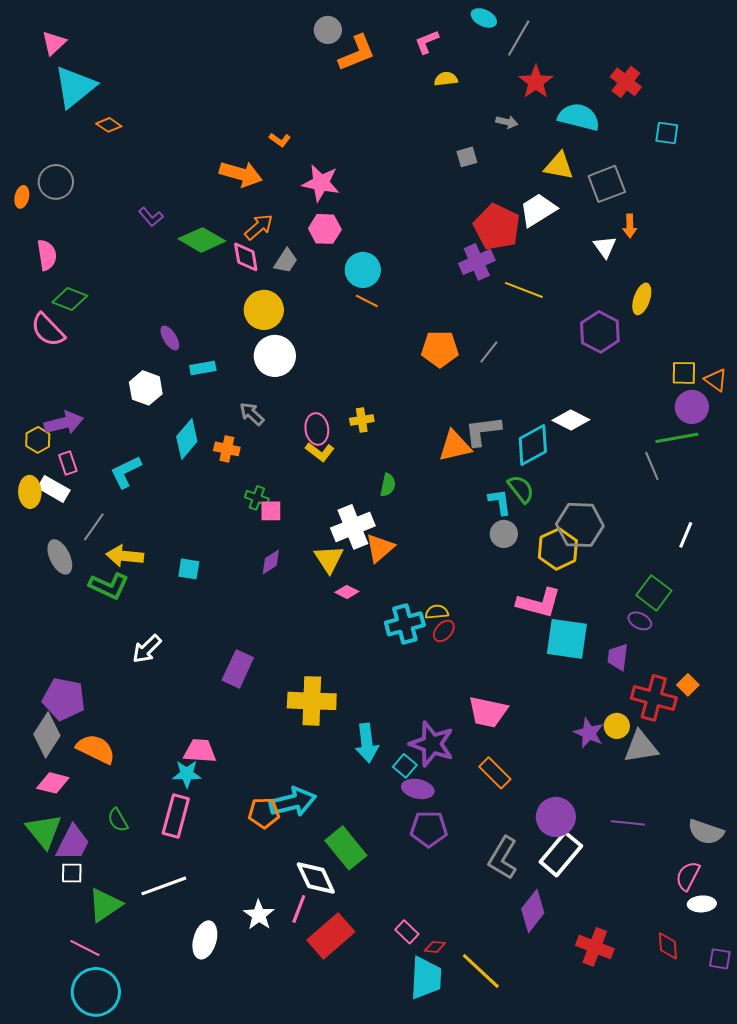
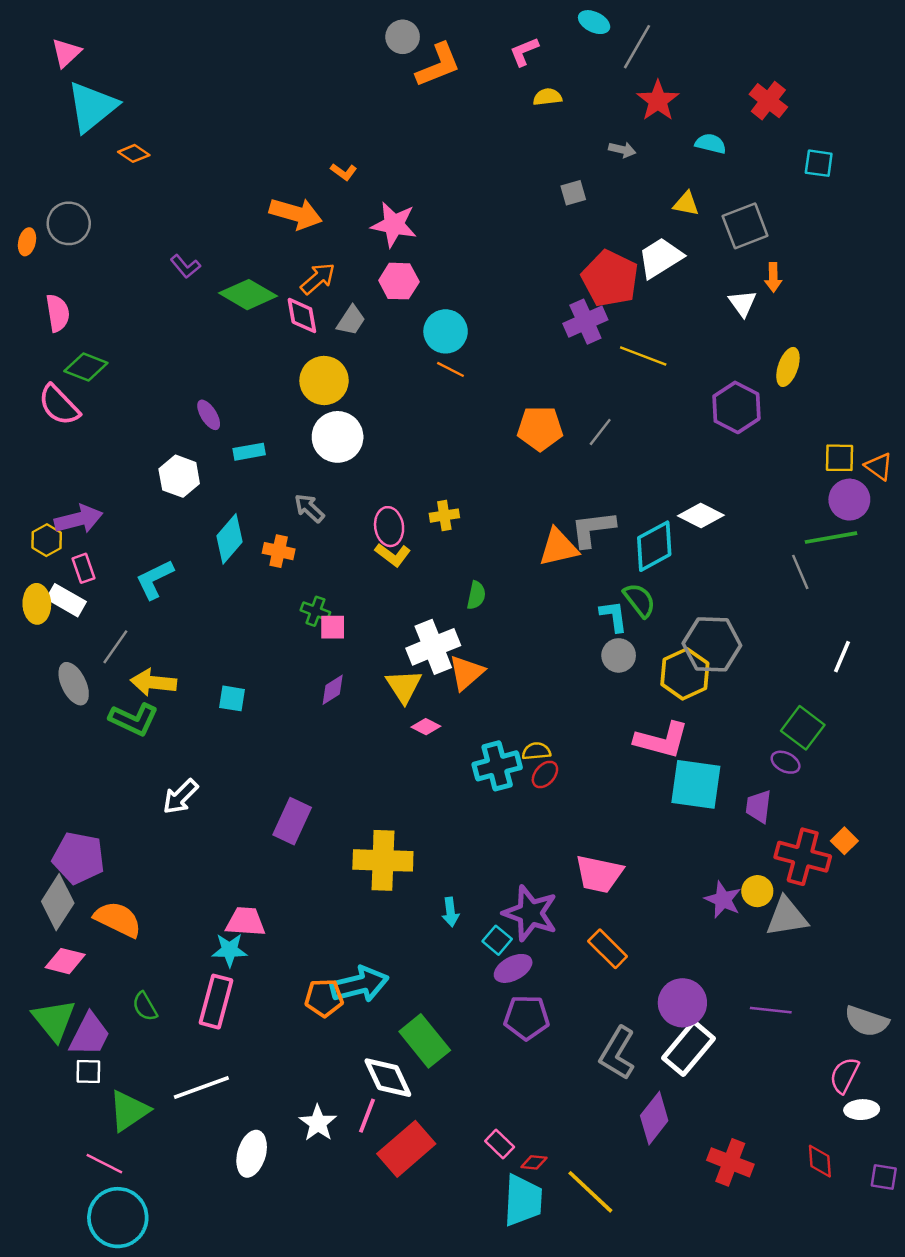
cyan semicircle: (579, 117) -> (711, 144), size x0.6
yellow triangle: (559, 166) -> (686, 204), size x0.7
cyan arrow: (367, 743) -> (450, 912), size x0.6
purple ellipse: (418, 789) -> (513, 968), turned -40

